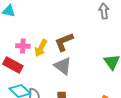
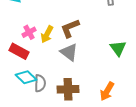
pink cross: (23, 46) -> (29, 32), turned -32

